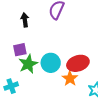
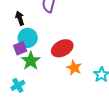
cyan circle: (51, 63) -> (28, 38), moved
red ellipse: (78, 63) -> (62, 48), moved

